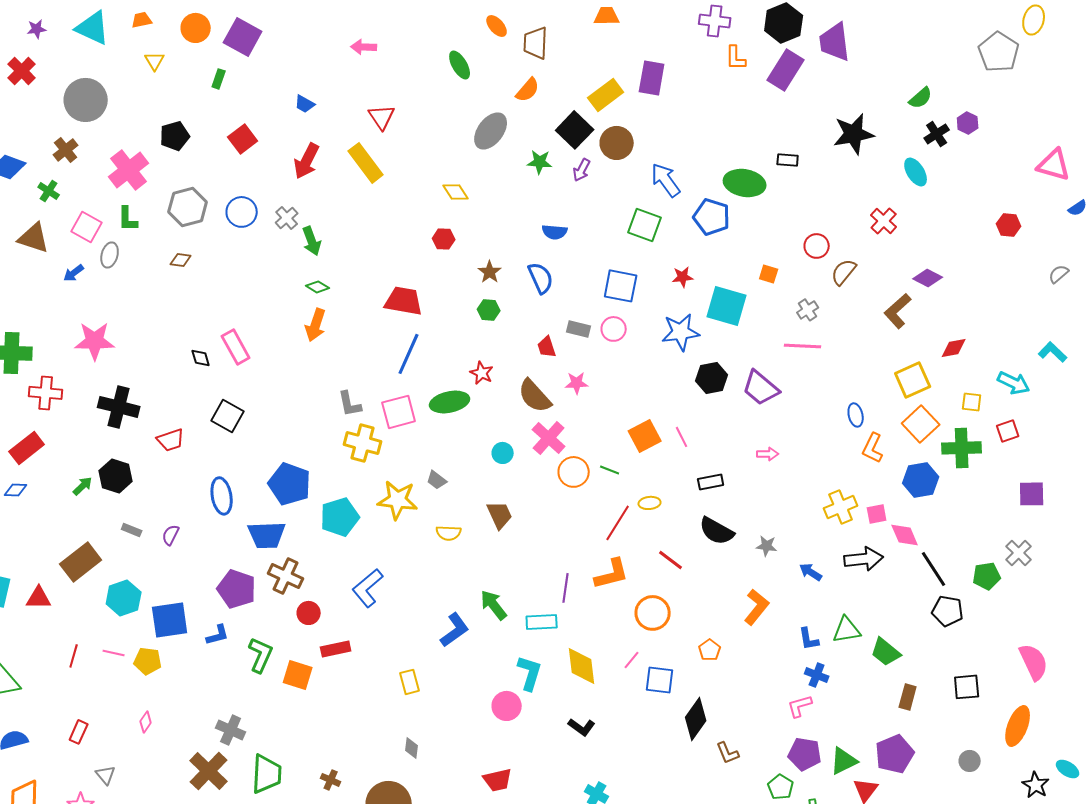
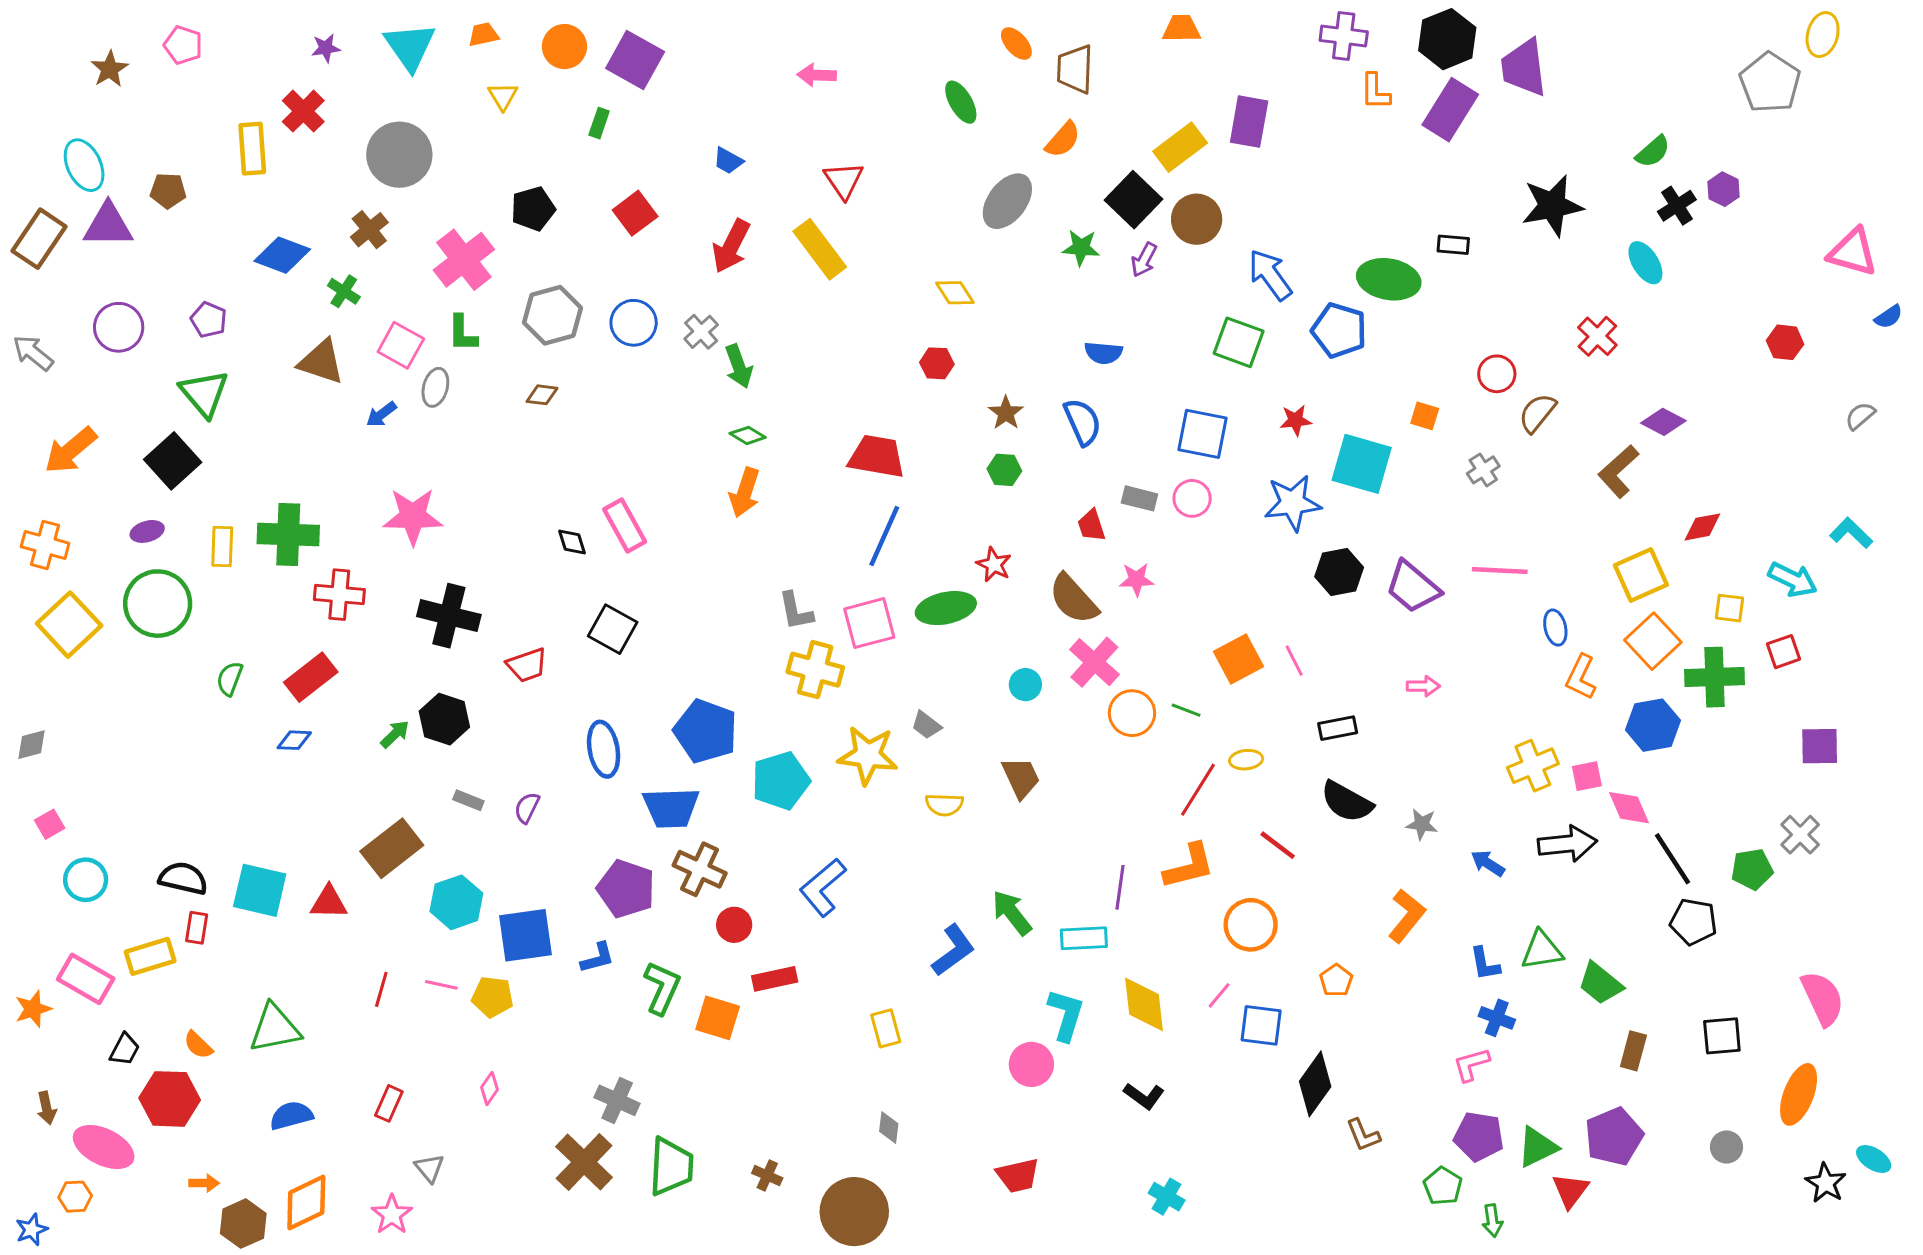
cyan triangle: (93, 28) -> (410, 47), turned 30
pink line: (803, 346) -> (1500, 570), moved

